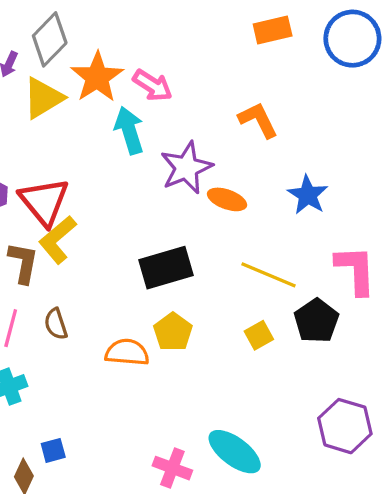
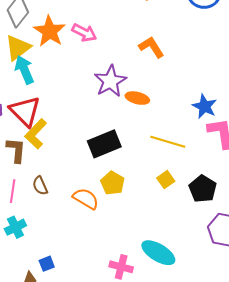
cyan arrow: (129, 130) -> (24, 70), moved
blue star: (308, 195) -> (205, 106), moved
black pentagon: (316, 321) -> (203, 189), moved
orange semicircle: (127, 352) -> (86, 199), turned 32

